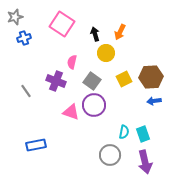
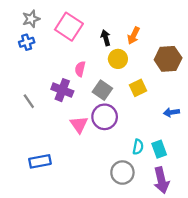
gray star: (15, 17) -> (31, 19), moved
brown hexagon: (151, 77) -> (168, 59), moved
pink triangle: (71, 112) -> (79, 125), turned 36

